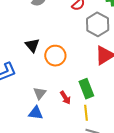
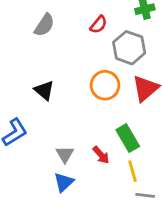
orange circle: (55, 56) -> (105, 85), moved
blue triangle: (36, 113) -> (64, 182), turned -42

